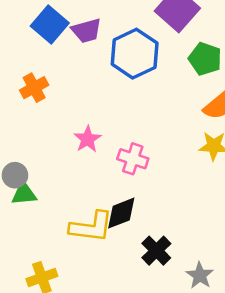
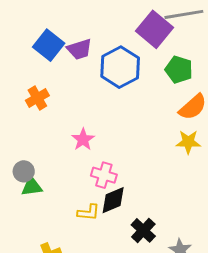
pink cross: (133, 159) -> (104, 175), moved
yellow L-shape: (91, 227) -> (89, 212), size x0.6

